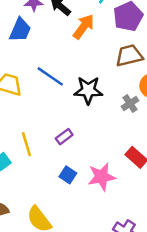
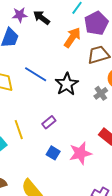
orange arrow: (84, 27) -> (72, 37), moved
black star: (88, 90) -> (67, 84), turned -30

